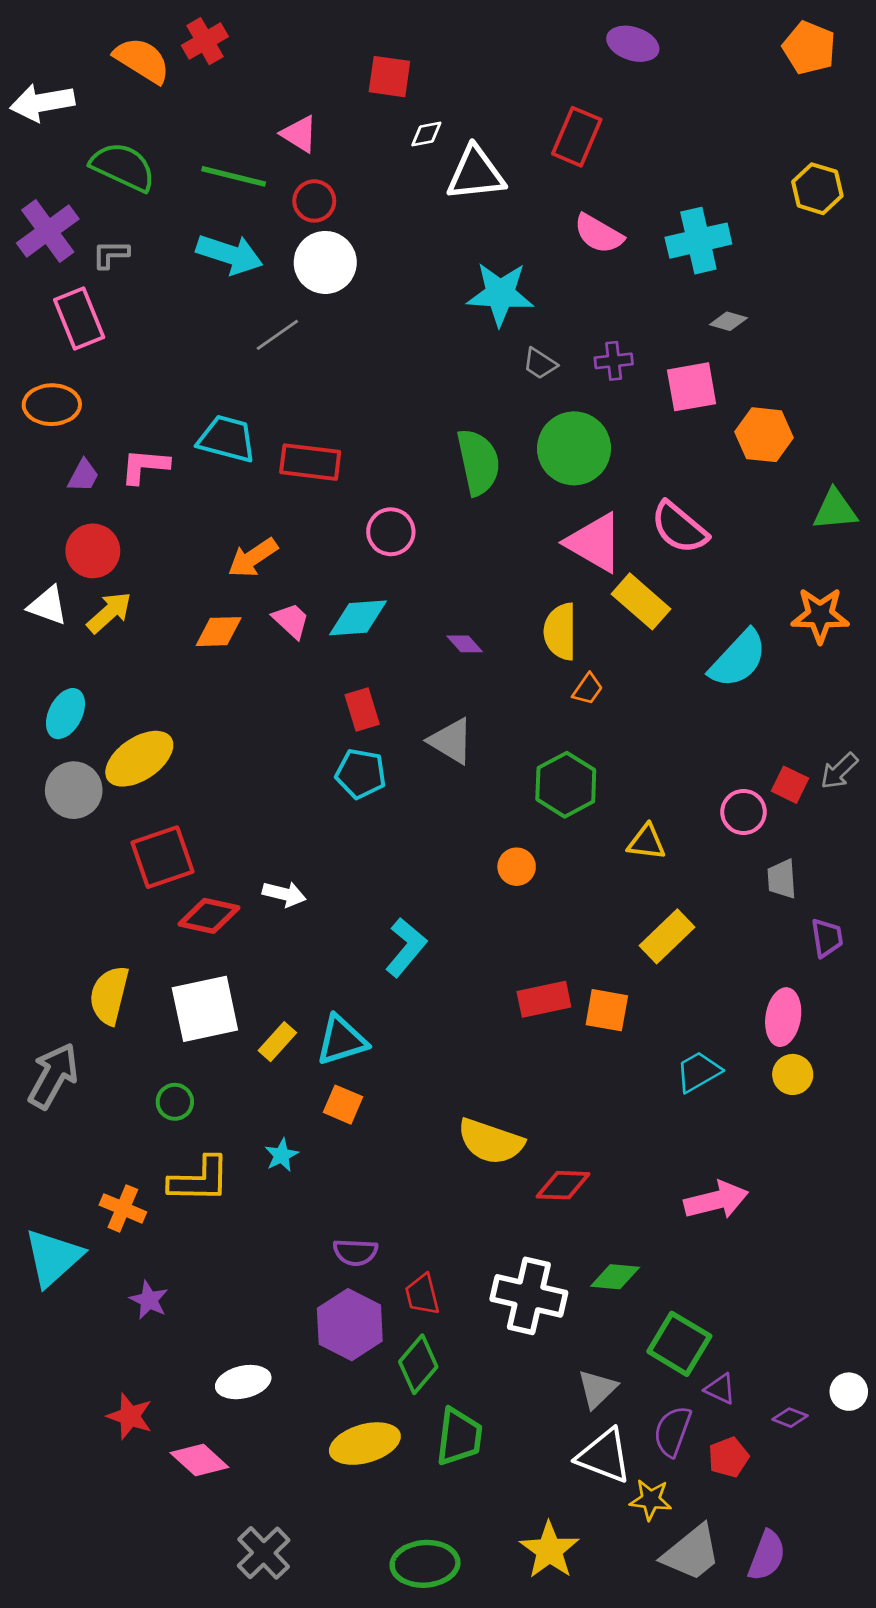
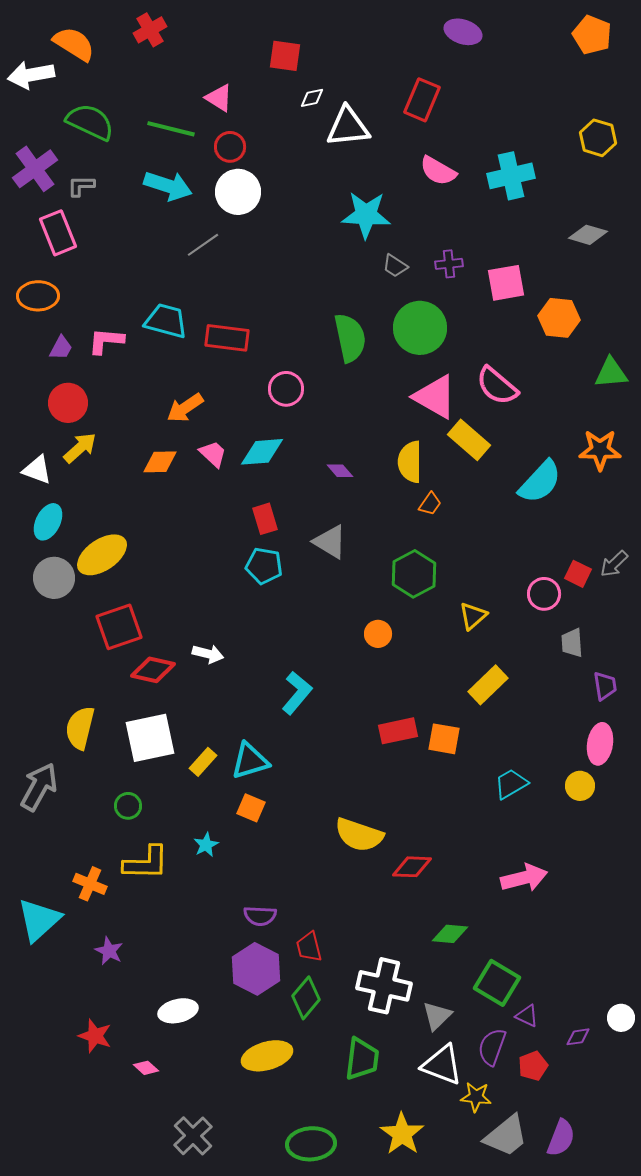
orange semicircle: (142, 60) -> (74, 44), moved
gray diamond: (728, 321) -> (588, 235), moved, size x1.4
white triangle: (48, 606) -> (37, 470), moved
yellow triangle: (646, 842) -> (473, 616), turned -48
pink ellipse: (783, 1017) -> (600, 744), moved
white cross: (529, 1296) -> (384, 986), moved
purple diamond: (790, 1418) -> (578, 1037), turned -30
green trapezoid: (459, 1437) -> (362, 1059), moved
pink diamond: (199, 1460) -> (146, 1068), size x0.6

